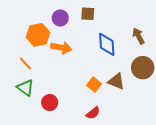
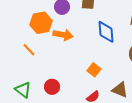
brown triangle: (116, 81) -> (120, 90), moved
green triangle: (25, 88) -> (23, 90), moved

